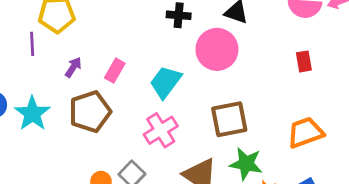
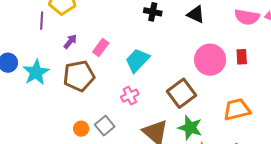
pink circle: (217, 49) -> (210, 60), moved
brown square: (229, 119) -> (182, 93), turned -32
pink cross: (161, 130) -> (130, 96), size x0.7

